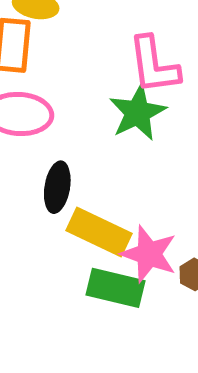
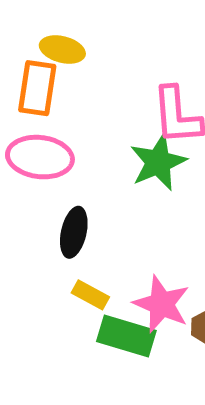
yellow rectangle: (99, 232) -> (90, 295), moved, size x0.6

